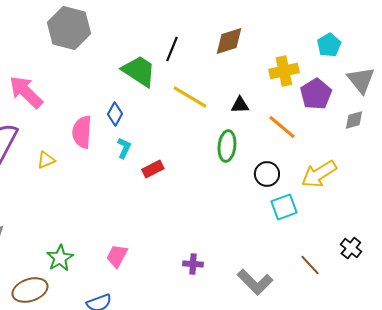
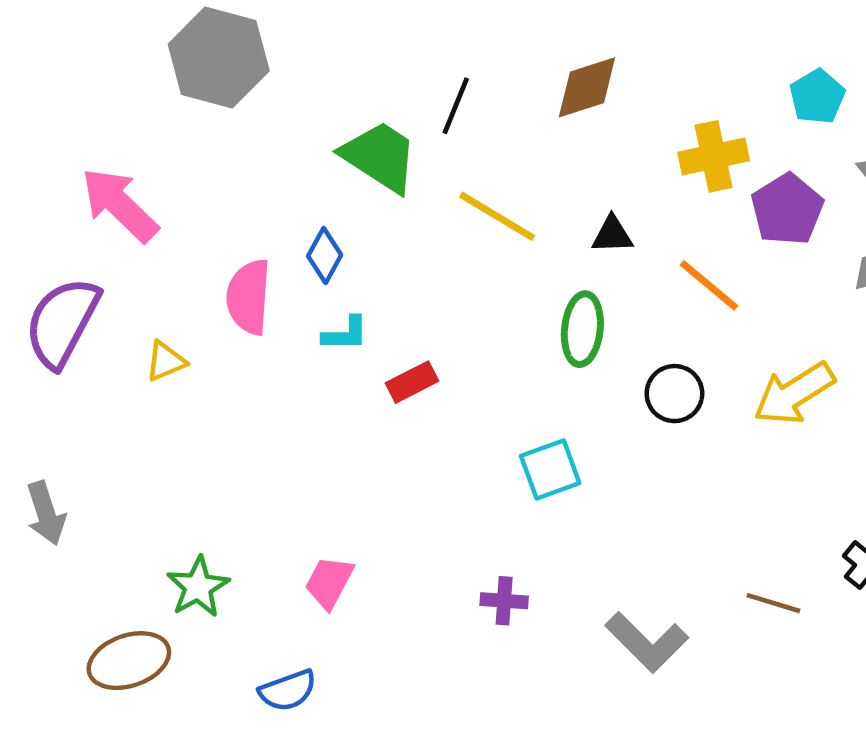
cyan L-shape: (124, 148) -> (345, 334), turned 65
cyan square: (284, 207) -> (550, 470), moved
brown line: (310, 265) -> (773, 603), turned -30

